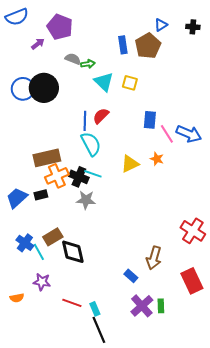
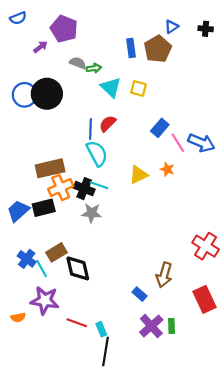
blue semicircle: (17, 17) -> (18, 18), size x0.7
blue rectangle: (150, 120) -> (160, 128), turned 36
black rectangle: (41, 195) -> (44, 208), size x1.5
purple star: (42, 282) -> (45, 300), size x1.5
black line: (99, 330) -> (105, 352), turned 32

